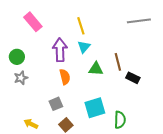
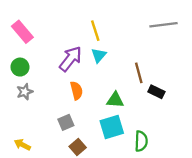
pink rectangle: (33, 22) -> (22, 32), moved
purple arrow: (60, 50) -> (71, 59), turned 40
green triangle: (96, 69) -> (115, 100), moved
yellow arrow: (31, 124) -> (22, 145), moved

